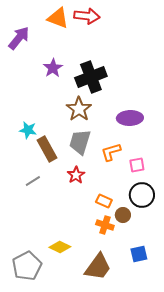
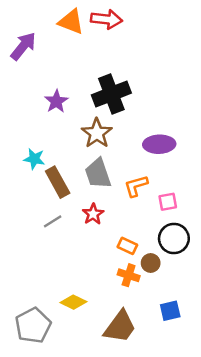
purple star: (53, 68) -> (56, 101), moved
gray trapezoid: (80, 142) -> (98, 174), turned -36
gray line: (33, 181) -> (53, 221), moved

